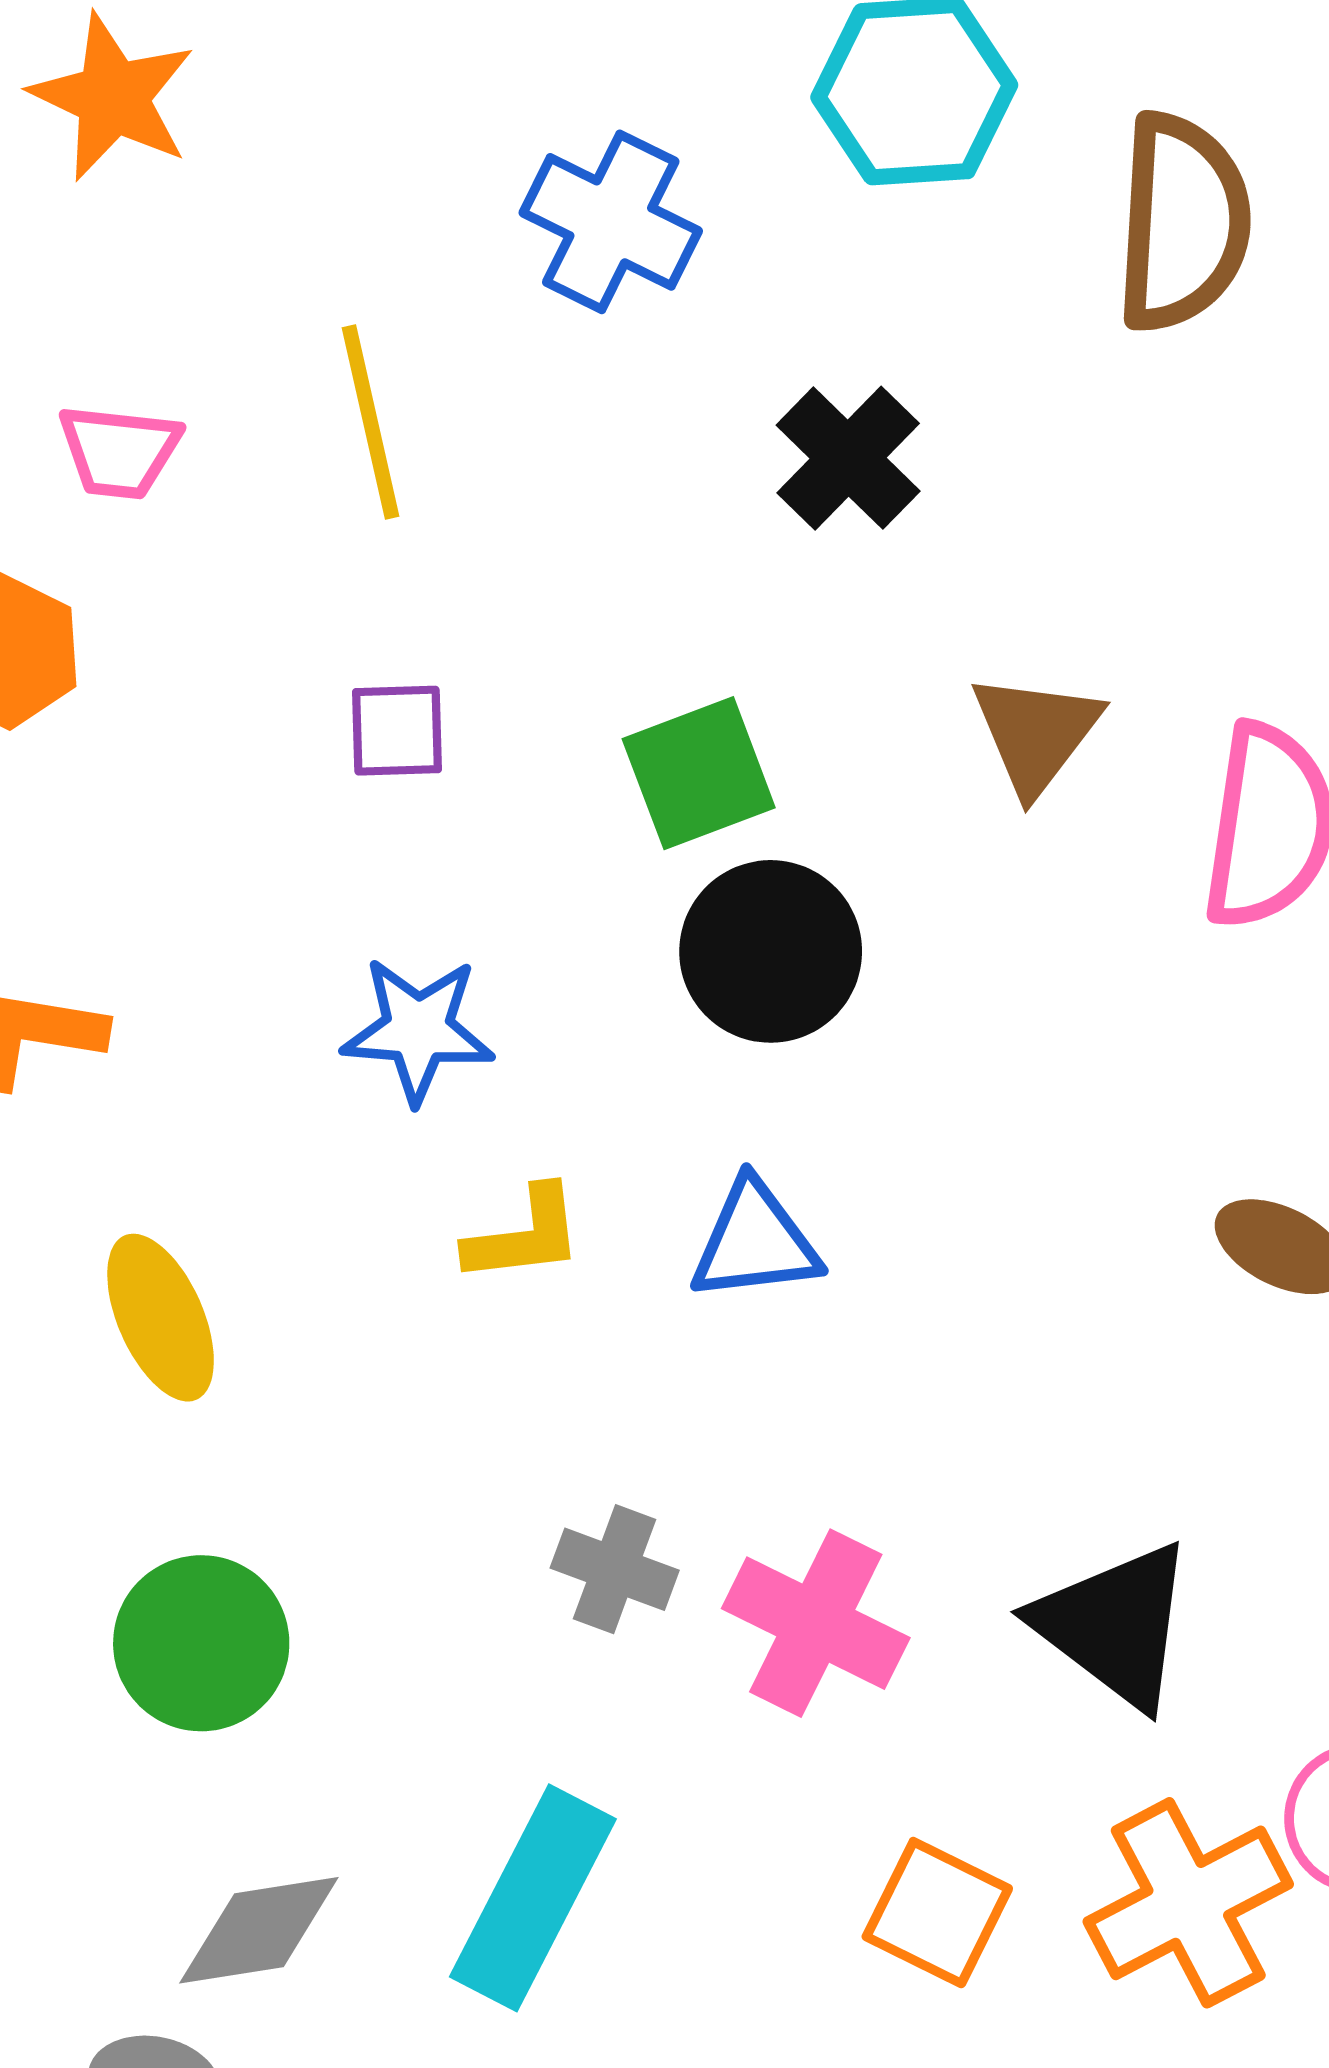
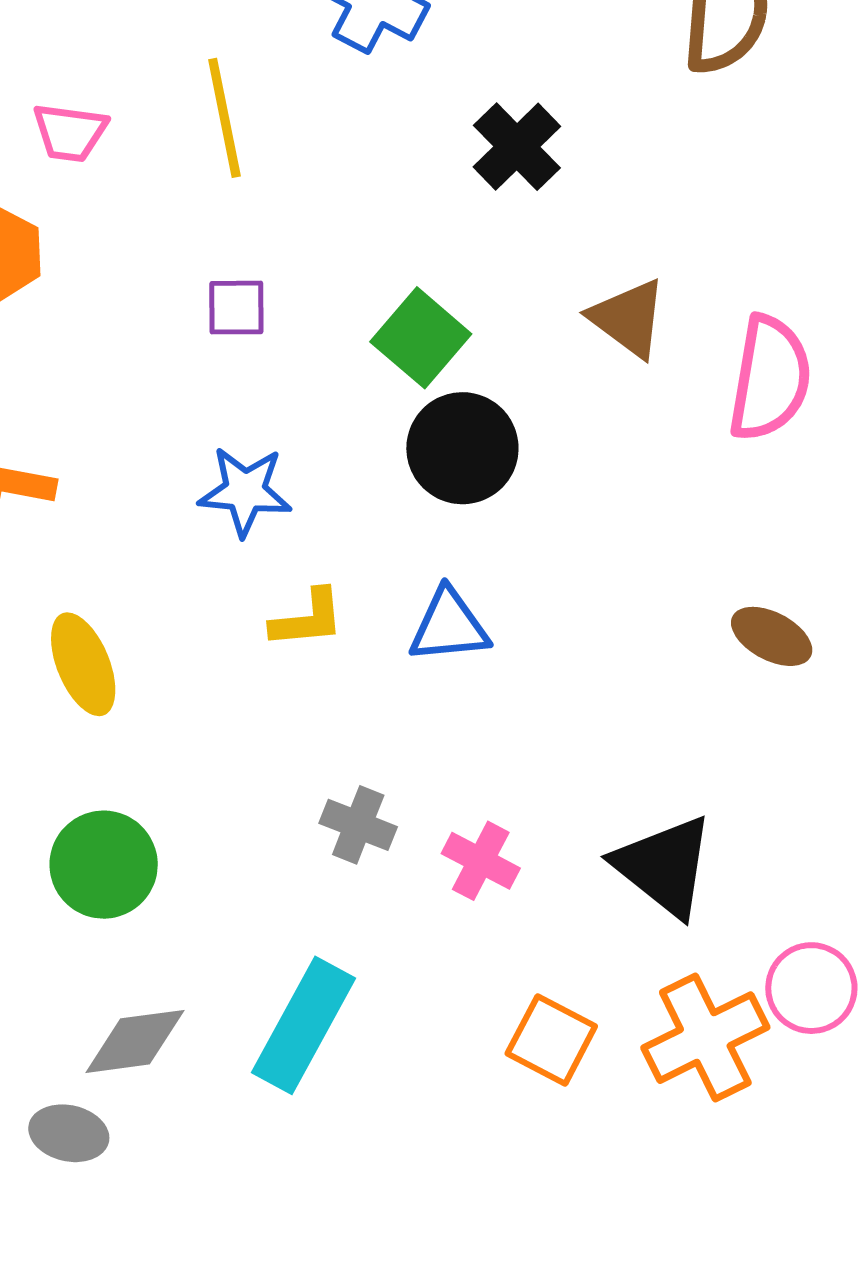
brown triangle: (1036, 733) -> (628, 318), turned -32
green square: (699, 773) -> (421, 338), turned -30
pink cross: (816, 1623) -> (481, 861), size x0.7

